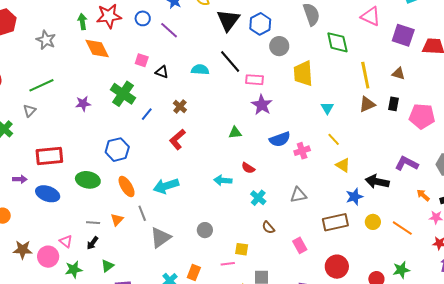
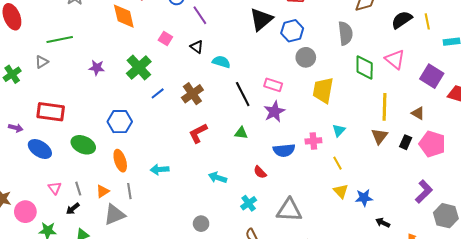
pink triangle: (371, 16) -> (395, 59), moved
black line: (230, 61) -> (243, 94), moved
black triangle: (162, 72) -> (197, 47), moved
brown triangle: (367, 104) -> (379, 136), turned -42
brown cross: (180, 106) -> (192, 94), size x1.5
pink pentagon: (422, 116) -> (432, 144), moved
red L-shape: (177, 139) -> (198, 133), moved
pink cross: (302, 151) -> (313, 141), moved
purple L-shape: (407, 163) -> (424, 192), moved, turned 95
red semicircle: (248, 168) -> (260, 172), moved
black arrow: (377, 182) -> (383, 223), moved, size x0.6
cyan arrow: (166, 186) -> (160, 169), size x0.7
gray triangle: (298, 195) -> (289, 210), size x1.5
blue star: (354, 197) -> (364, 198), moved
gray line: (93, 223) -> (78, 189), turned 56
gray circle: (205, 230) -> (201, 224), moved
gray triangle: (161, 238) -> (114, 215), moved
pink triangle: (66, 241) -> (55, 188), moved

